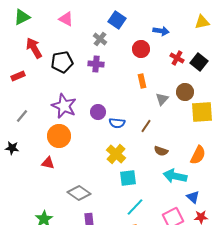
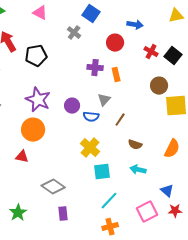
purple cross: (96, 64) -> (95, 68), moved
gray triangle: (162, 99) -> (104, 100), moved
cyan arrow: (175, 176) -> (138, 170), moved, size x0.7

